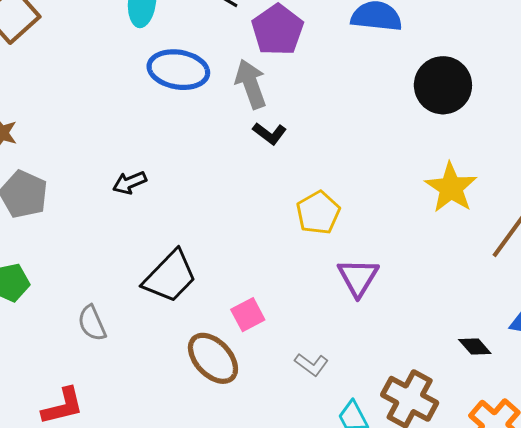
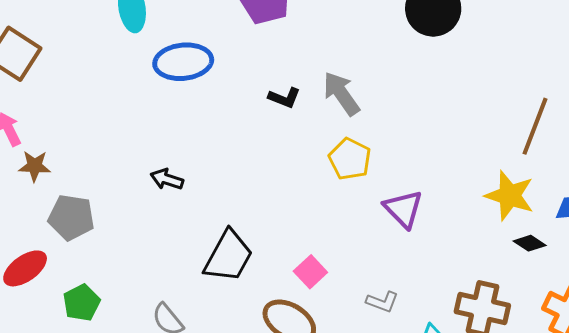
gray arrow: (251, 84) -> (341, 94), moved
black arrow: (130, 183) -> (167, 179), turned 56
yellow star: (451, 188) -> (510, 196), moved

